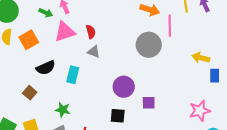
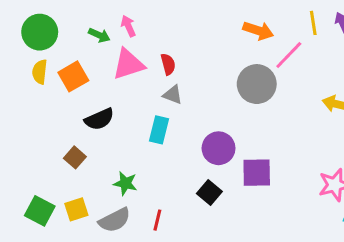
pink line: (170, 26) -> (289, 55), turned 45
cyan rectangle: (73, 75) -> (159, 130), moved
purple square: (149, 103) -> (257, 173), size x1.5
black square: (118, 116) -> (209, 193), turned 35

